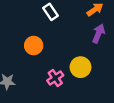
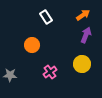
yellow circle: (80, 67) -> (82, 64), moved

